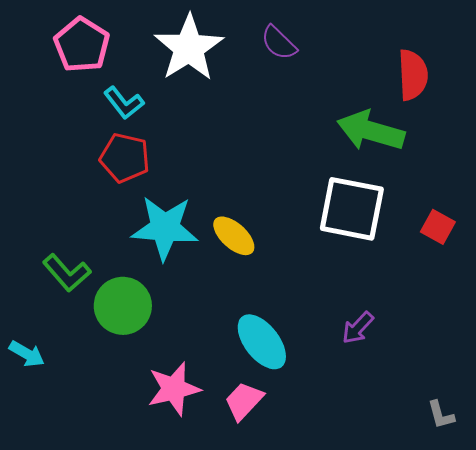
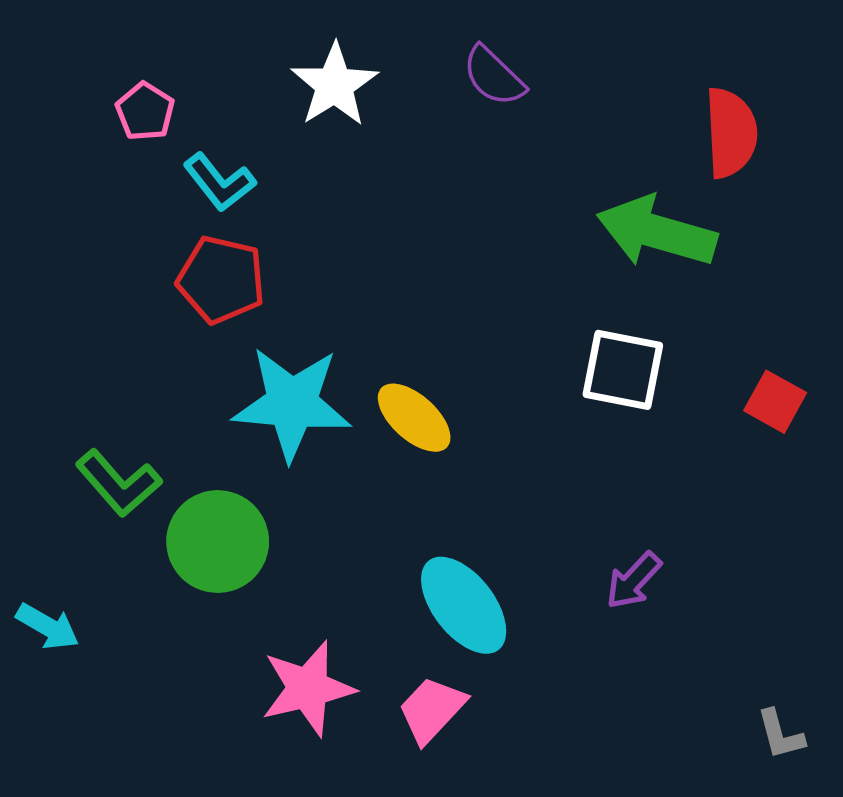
pink pentagon: (82, 45) -> (145, 111), moved, size x0.6
white star: (189, 48) -> (334, 85), size x0.7
white square: (352, 209) -> (623, 370), size x0.7

